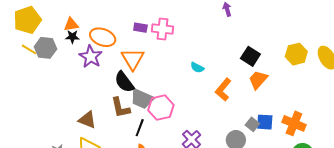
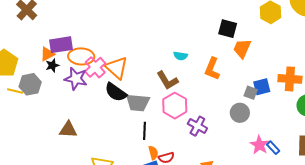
purple rectangle: (140, 28) -> (61, 45), moved, size x1.6
pink cross: (163, 29) -> (95, 67), moved, turned -30
brown L-shape: (120, 108) -> (167, 80), moved
pink hexagon: (161, 108) -> (175, 106), moved
brown triangle: (87, 120) -> (68, 130), moved

